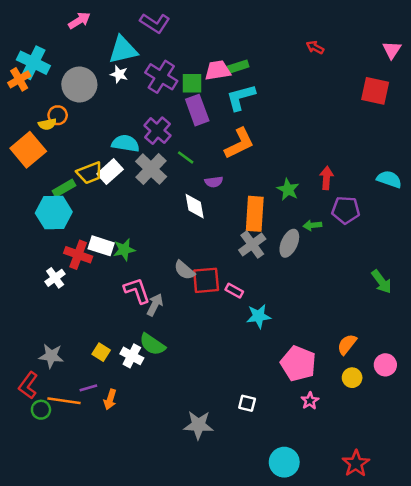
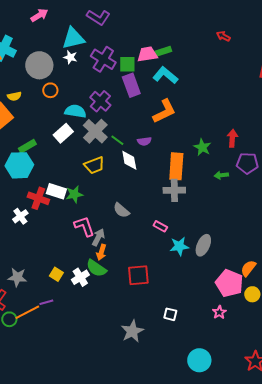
cyan L-shape: (241, 97) -> (165, 75), turned 55
orange circle: (58, 115) -> (50, 90), moved
green line: (186, 157) -> (117, 140), moved
yellow trapezoid: (90, 173) -> (94, 165), moved
gray ellipse: (289, 243) -> (203, 245), moved
gray cross: (252, 245) -> (174, 190), turned 35
red square: (206, 280) -> (138, 275), moved
white cross: (132, 356) -> (80, 277), turned 30
pink pentagon: (298, 364) -> (229, 283), moved
orange arrow: (110, 399) -> (101, 252), moved
orange line: (64, 401) -> (27, 312), turned -35
gray star: (198, 425) -> (132, 331), turned -30

